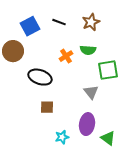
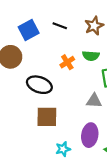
gray triangle: (91, 92) -> (94, 101), turned -49
brown square: (47, 107) -> (47, 117), size x1.5

